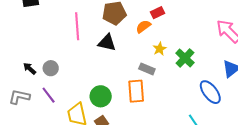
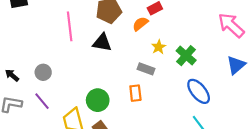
black arrow: (30, 69) -> (12, 75), moved
orange rectangle: (136, 91) -> (135, 93), size x0.7
blue ellipse: (210, 92) -> (199, 91), moved

